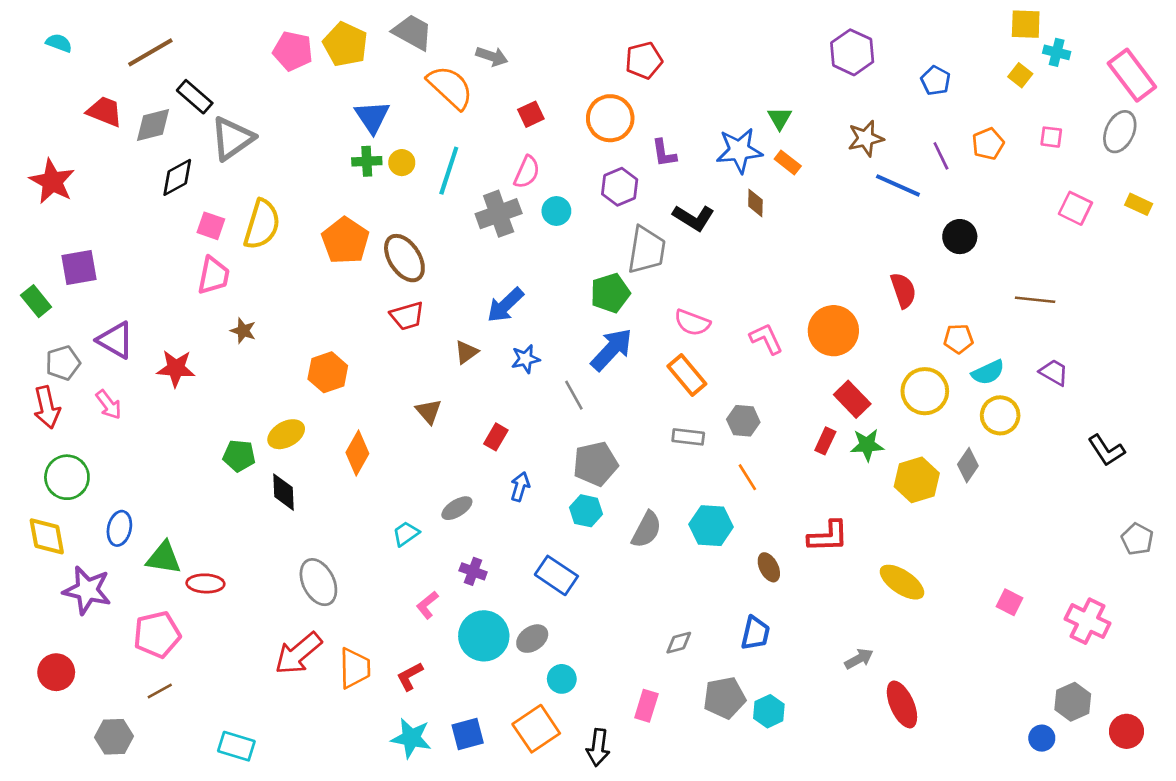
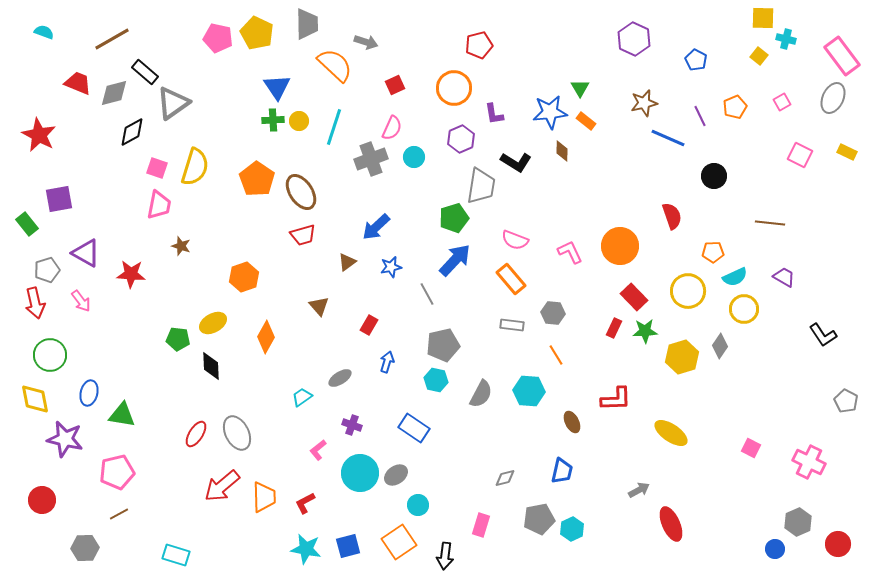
gray trapezoid: (413, 32) -> (307, 24), turned 60
pink square: (1051, 137) -> (782, 102), turned -36
red ellipse: (205, 583) -> (196, 434), moved, turned -60

